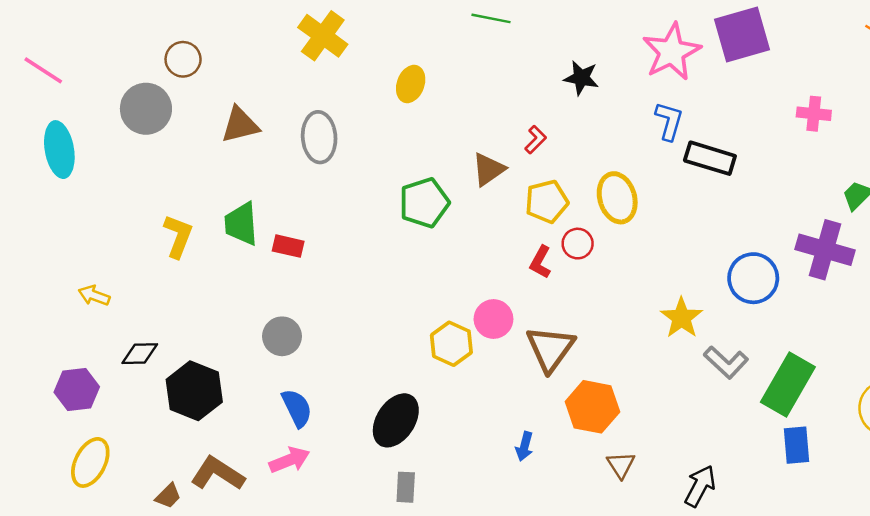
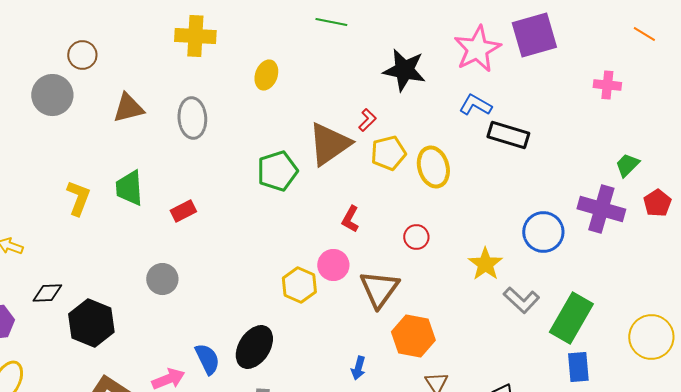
yellow cross: (323, 36) -> (195, 36), turned -33
black star: (581, 78) -> (404, 70), size x1.5
pink cross: (814, 114) -> (607, 85), moved
blue L-shape: (669, 121) -> (475, 105), turned -76
brown triangle: (489, 169) -> (329, 144), size x1.6
yellow pentagon: (547, 202) -> (388, 153), moved
red circle: (578, 244) -> (416, 237), moved
red rectangle: (288, 246) -> (183, 211), moved, turned -40
red L-shape: (540, 262) -> (350, 219), moved
blue semicircle: (297, 408) -> (207, 359), moved

